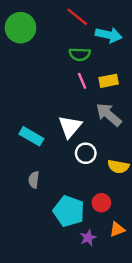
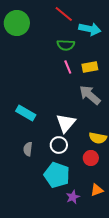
white triangle: (70, 127) -> (66, 123), moved
white circle: (86, 153) -> (59, 145), moved
red circle: (101, 203) -> (91, 158), moved

